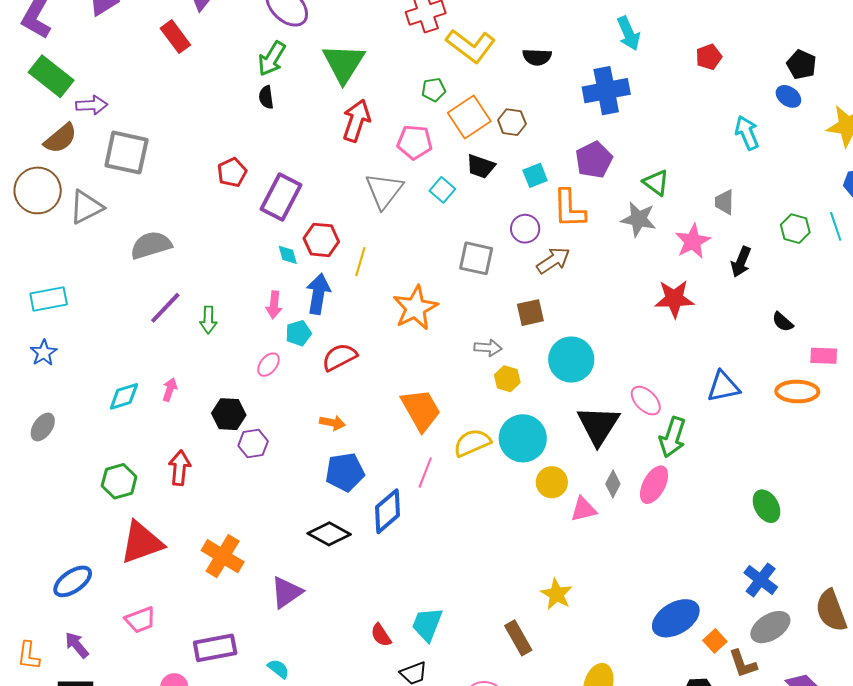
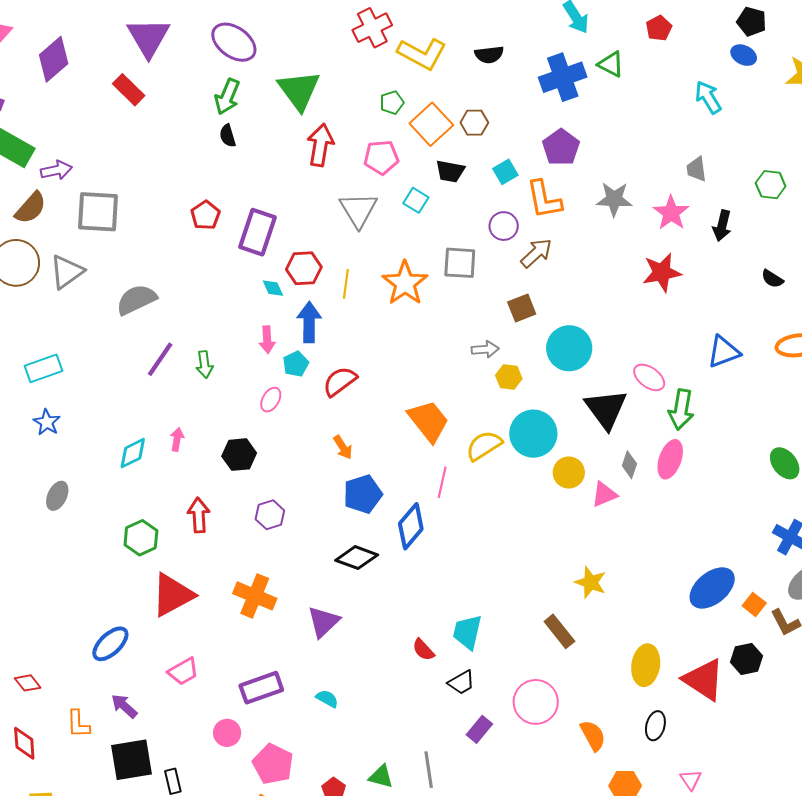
green triangle: (656, 183) -> (611, 64), moved
orange star: (415, 308) -> (405, 283), moved
orange arrow: (332, 423) -> (343, 447), turned 55
purple hexagon: (253, 443) -> (270, 515), moved

